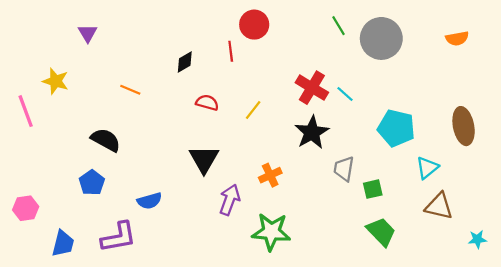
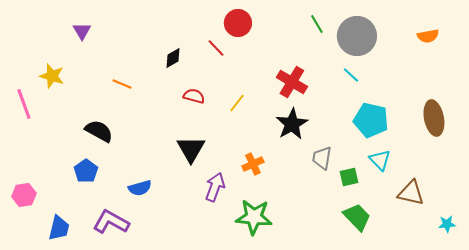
red line: (231, 51) -> (216, 48), turned -36
cyan line: (345, 94) -> (351, 75), moved
cyan triangle: (427, 168) -> (380, 160), moved, turned -35
purple L-shape: (119, 237) -> (111, 222), turned -141

